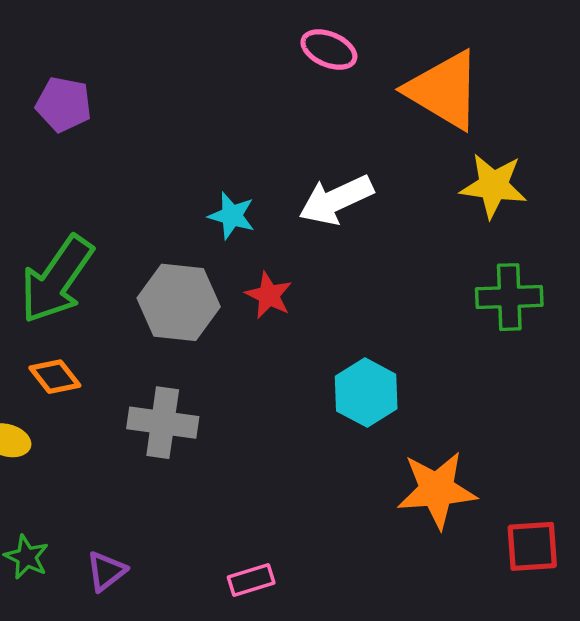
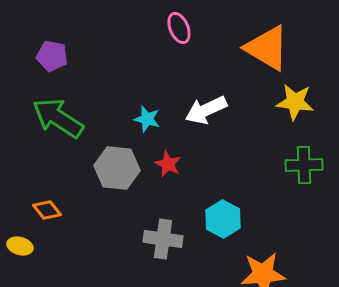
pink ellipse: (329, 50) -> (179, 28), moved, turned 44
green arrow: (57, 279) -> (58, 118), moved, turned 88
gray cross: (163, 423) -> (163, 239), moved

